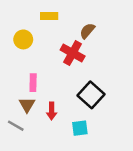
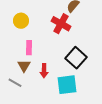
yellow circle: (23, 39) -> (21, 21), moved
cyan square: (80, 128) -> (67, 85), size x1.5

